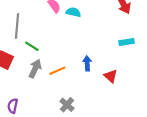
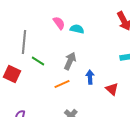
gray arrow: (35, 69) -> (70, 61), moved

